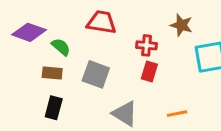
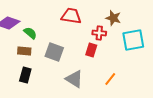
red trapezoid: (102, 22) -> (71, 16), moved
red cross: (147, 45) -> (99, 33), moved
orange line: (177, 114) -> (110, 79), turned -40

